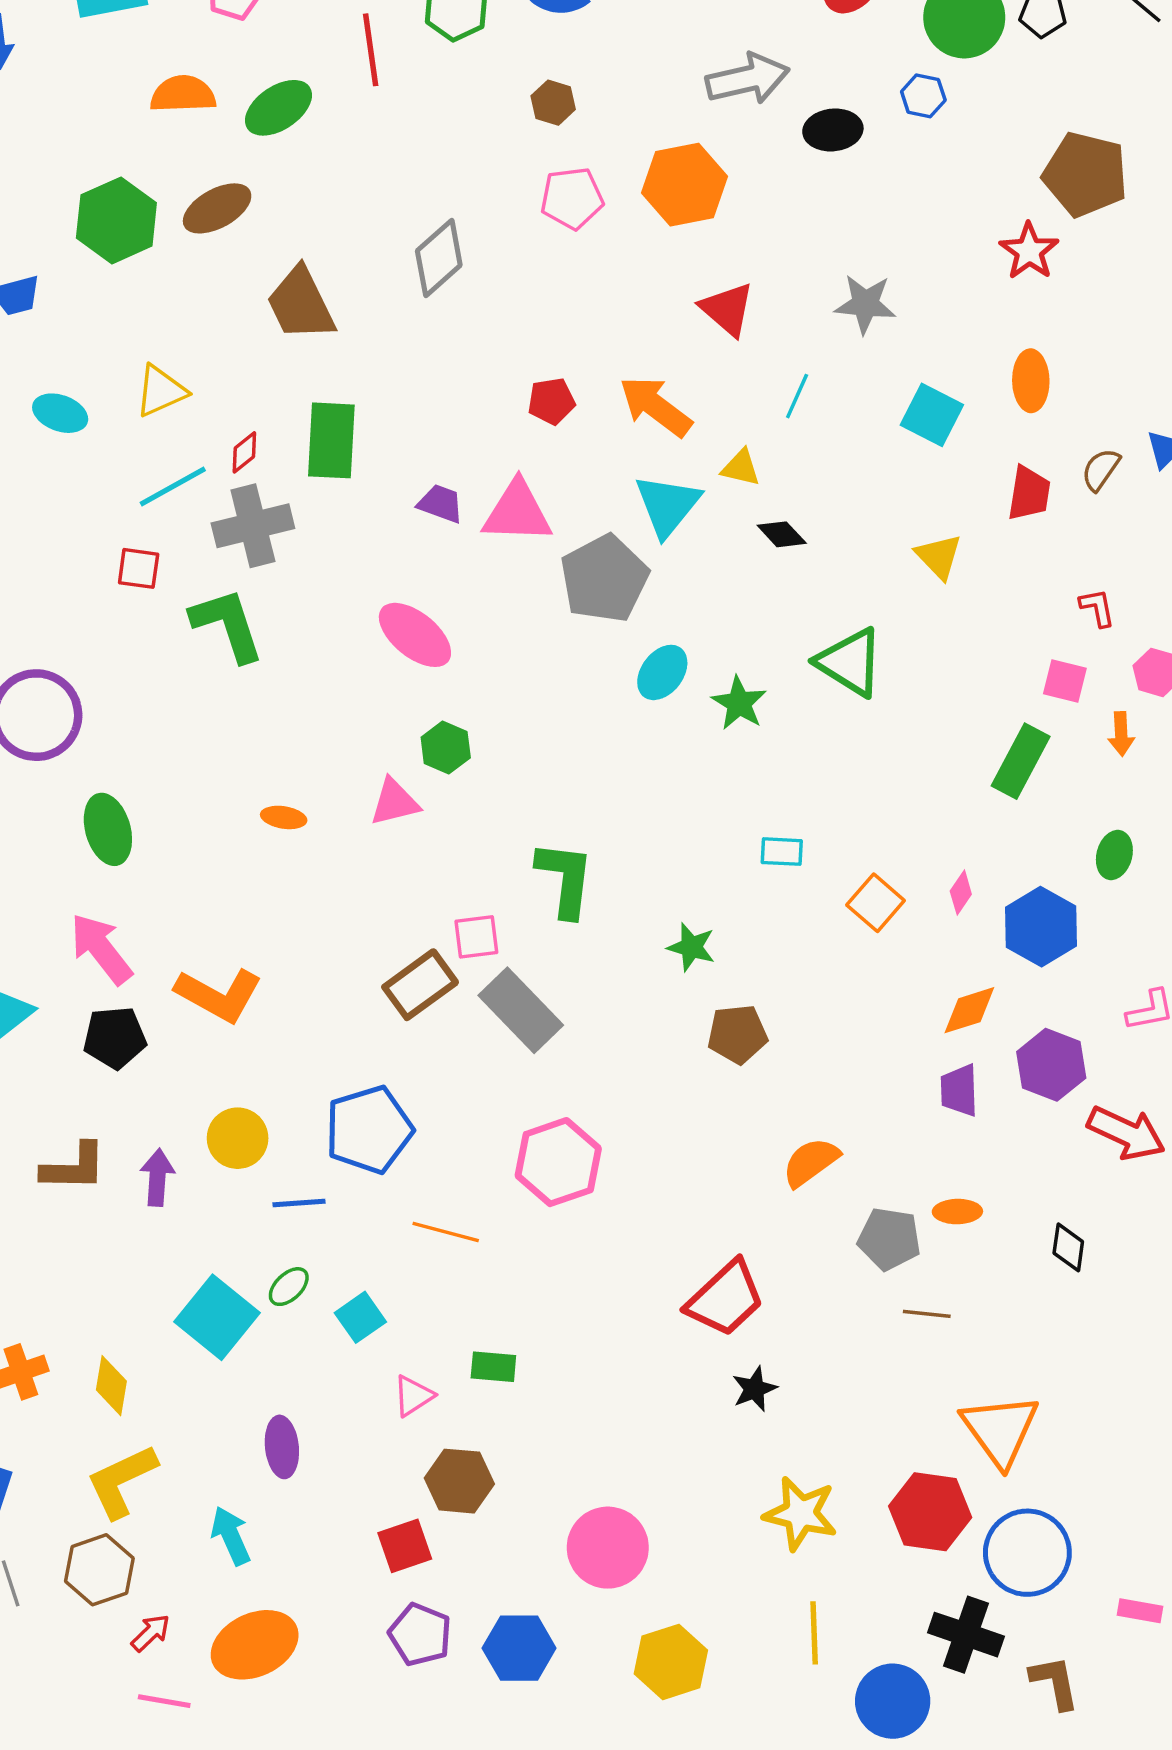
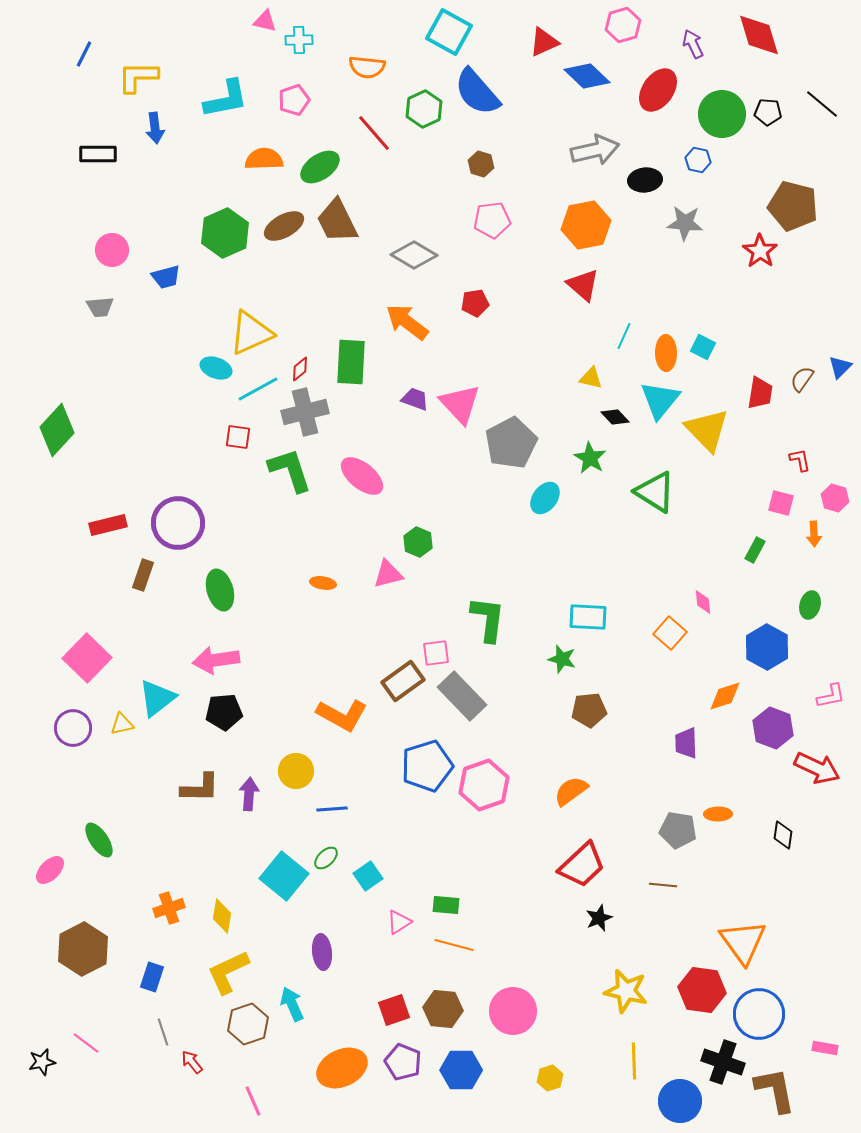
red line: (371, 50) -> (374, 133), turned -33
orange hexagon: (684, 185) -> (586, 225), moved
gray diamond: (439, 258) -> (414, 255), turned 72
brown trapezoid: (301, 304) -> (337, 221), moved
gray star: (865, 304) -> (685, 223), moved
orange ellipse: (1031, 381) -> (666, 353), moved
yellow triangle: (161, 391) -> (251, 333), size x1.4
red pentagon: (551, 401) -> (475, 303), moved
orange arrow: (655, 406) -> (407, 322), moved
cyan ellipse: (60, 413) -> (216, 368), moved
cyan square: (932, 415) -> (703, 347), size x0.7
cyan triangle: (667, 505) -> (660, 400), moved
pink triangle: (517, 512) -> (460, 404), turned 45
yellow triangle: (939, 556) -> (707, 430), size x1.6
pink ellipse: (415, 635) -> (362, 476), moved
green star: (739, 703) -> (590, 458), moved
green rectangle: (1021, 761) -> (755, 550), size x0.6
cyan rectangle: (782, 852) -> (588, 617), moved, size x1.5
pink diamond: (961, 893) -> (703, 602), moved, turned -40
pink arrow: (101, 949) -> (216, 660), turned -60
orange L-shape: (219, 995) -> (342, 715), moved
purple trapezoid: (959, 1090) -> (686, 743), moved
blue pentagon: (369, 1130) -> (427, 766), moved
orange semicircle: (811, 1162) -> (571, 791), moved
orange line: (446, 1232) -> (454, 945), moved
brown line: (927, 1314) -> (663, 885), moved
brown hexagon: (459, 1481) -> (443, 1009), moved
brown hexagon: (99, 1570) -> (248, 1024), moved
red arrow: (151, 1633) -> (192, 1062), moved, turned -85
orange ellipse: (255, 1645) -> (342, 1068), moved
yellow hexagon: (671, 1662) -> (550, 1078), size x0.6
brown L-shape: (1055, 1682) -> (775, 1090), size x1.4
pink line: (164, 1701) -> (253, 1101), turned 56

